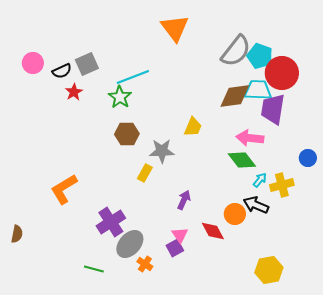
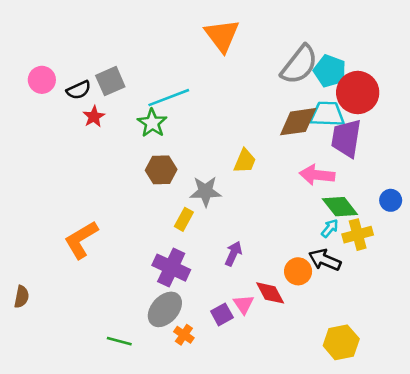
green diamond: (242, 160) -> (340, 207), moved
purple cross: (111, 222) -> (171, 268), moved, turned -32
pink triangle: (180, 235) -> (244, 304), moved

